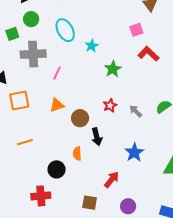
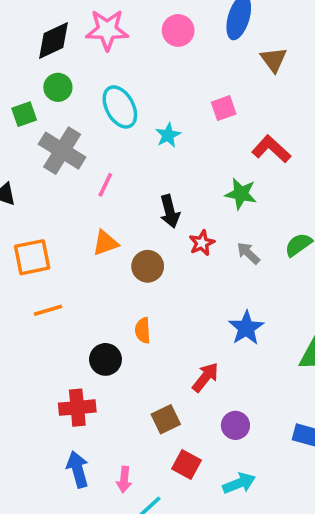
pink square: (136, 30) -> (224, 108), moved
gray cross: (33, 54) -> (62, 151), turned 35
green star: (113, 69) -> (241, 194), moved, turned -30
orange square: (19, 100) -> (32, 257), moved
black arrow: (97, 137) -> (170, 211), moved
brown square: (90, 203) -> (166, 419), turned -35

